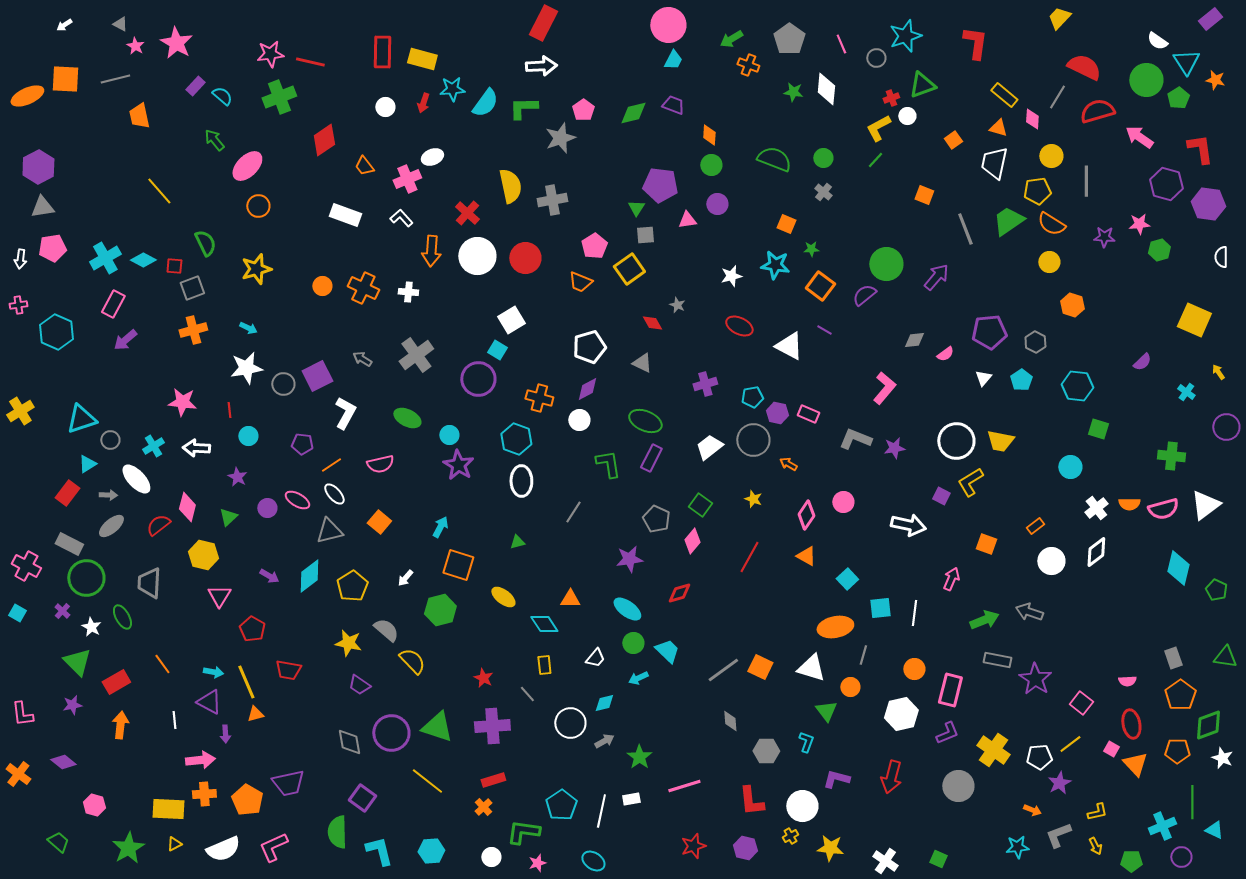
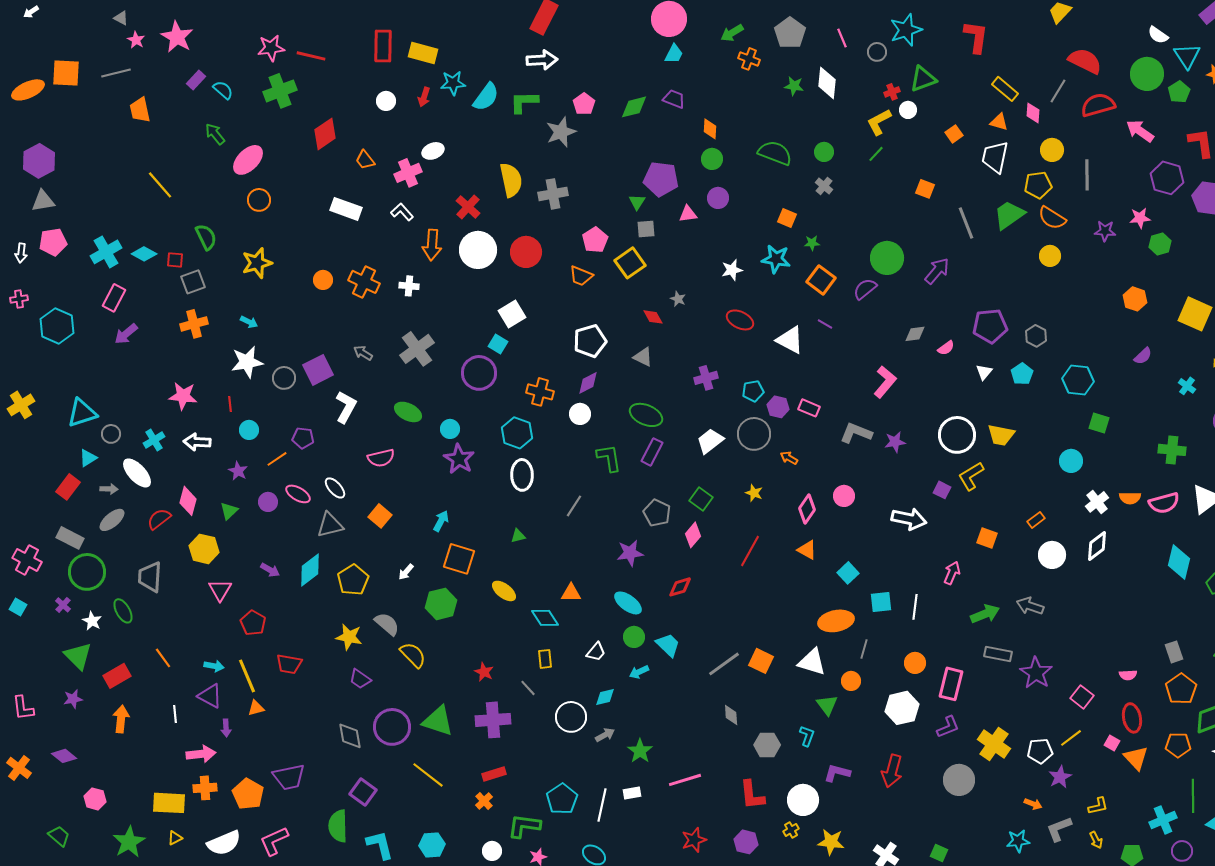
white arrow: (64, 25) -> (31, 12), moved
orange hexagon: (1072, 305) -> (1135, 299), moved
orange line: (331, 465) -> (277, 459), moved

